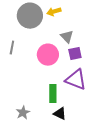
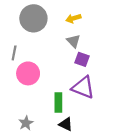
yellow arrow: (54, 12) -> (73, 18), moved
purple square: (75, 54) -> (82, 59), turned 32
pink circle: (48, 55) -> (28, 73), moved

